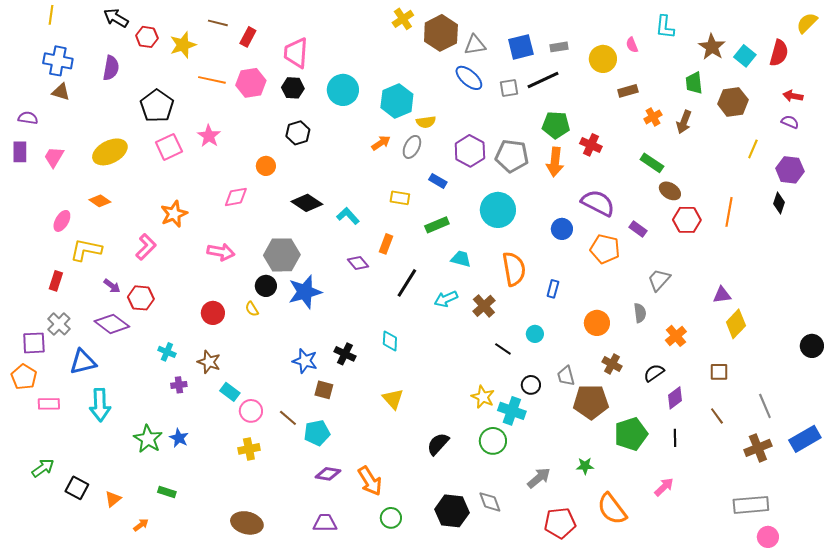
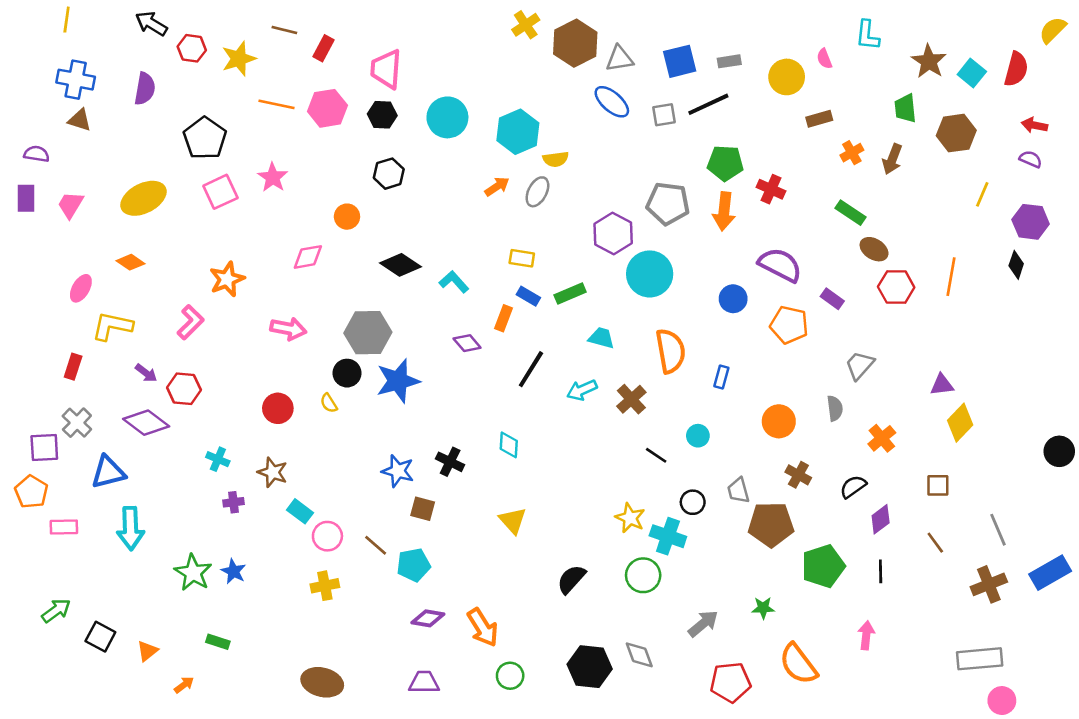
purple hexagon: (470, 151) -> (613, 234), moved
blue rectangle: (438, 181) -> (528, 296), moved
pink arrow: (664, 487) -> (866, 635), turned -40

